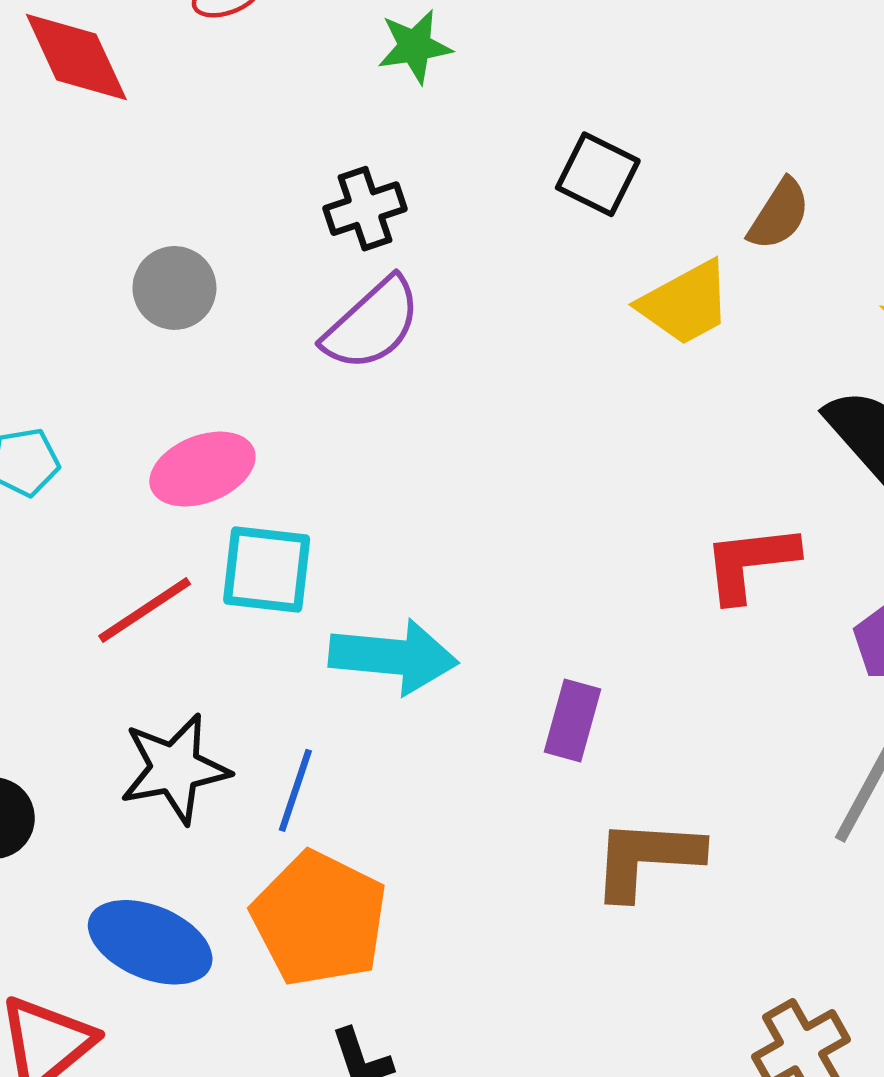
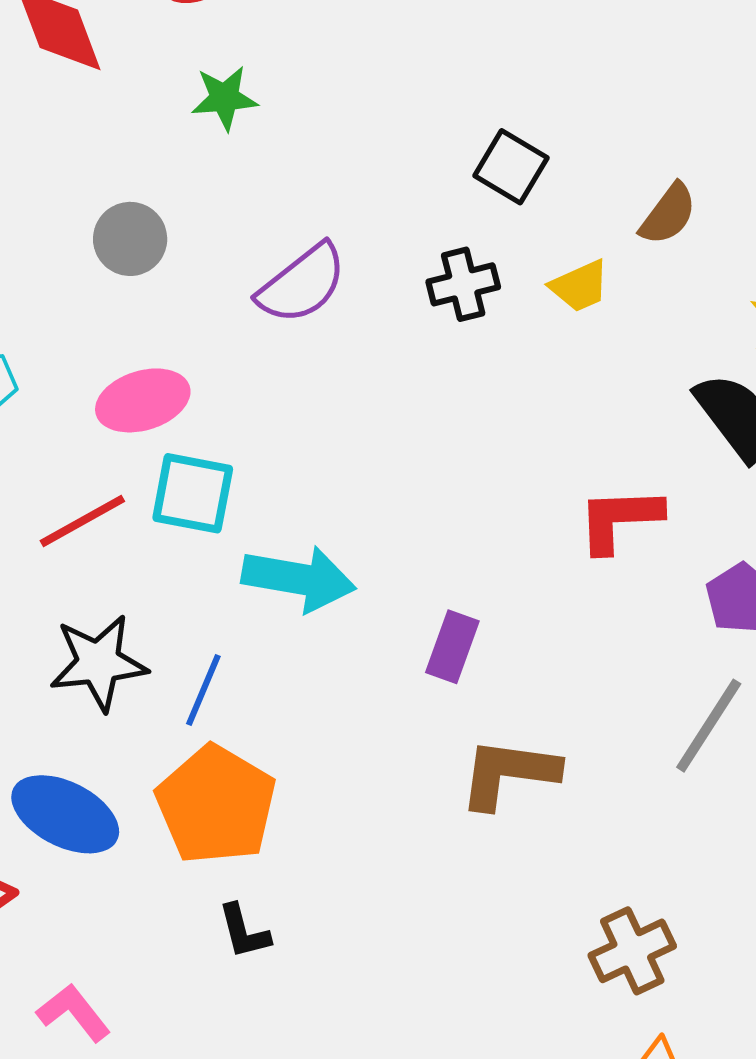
green star: (415, 46) -> (224, 98), moved
black cross: (365, 209) -> (463, 284), moved
yellow trapezoid: (685, 303) -> (580, 286), size x0.7

